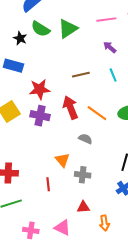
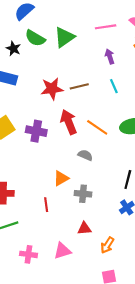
purple arrow: (110, 47) -> (110, 56), turned 32
red star: (40, 89) -> (52, 89), moved
orange triangle: (62, 160) -> (61, 178), turned 42
orange arrow: (104, 223) -> (107, 245), turned 42
pink triangle: (62, 228) -> (62, 251), turned -42

